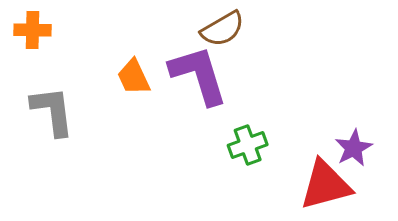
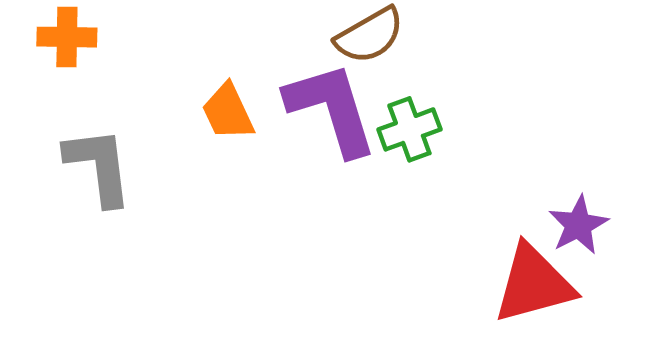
green cross: (248, 145) -> (409, 129), moved

